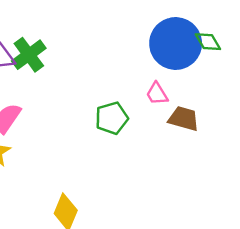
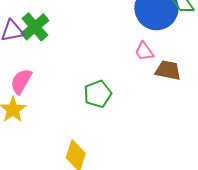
green pentagon: (112, 118) -> (98, 94), moved

